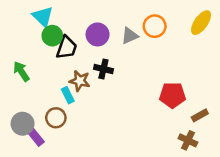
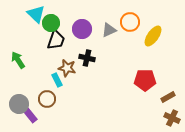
yellow ellipse: (201, 23) -> (153, 36), moved
green circle: (52, 36) -> (51, 23), moved
brown cross: (188, 140) -> (172, 118), moved

